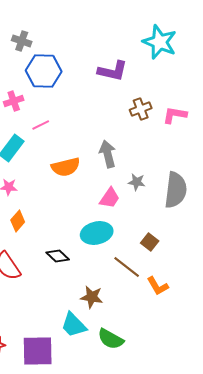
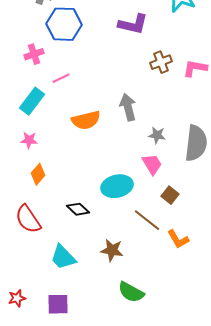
pink trapezoid: (110, 198) -> (152, 164), moved, turned -65
cyan trapezoid: (74, 325) -> (63, 257), moved
purple square: (38, 351) -> (58, 304), size x0.7

